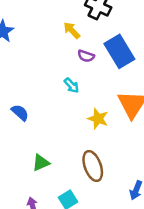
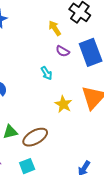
brown ellipse: (93, 166) -> (35, 137), moved, turned 70

